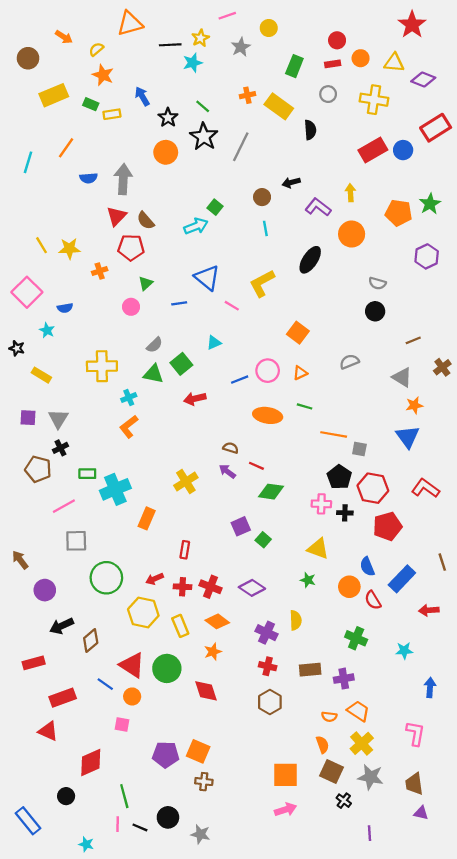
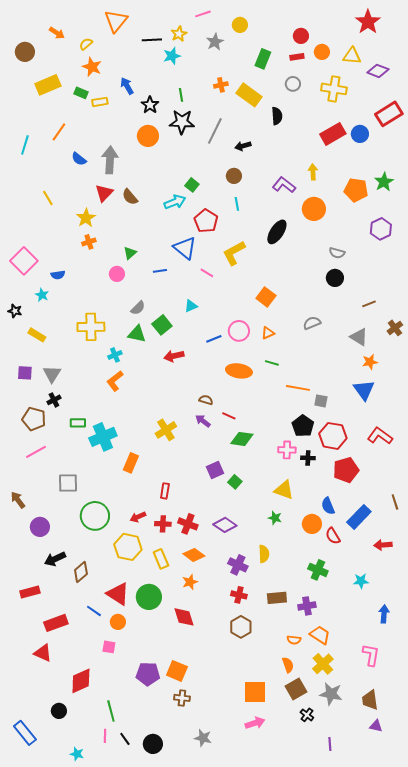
orange triangle: (130, 24) -> (116, 21), turned -35
green line: (203, 106) -> (181, 95), turned 40
black star: (204, 137) -> (182, 122), turned -30
blue semicircle: (88, 178) -> (79, 159), turned 42
black arrow: (291, 183) -> (243, 146), moved
yellow line: (41, 245) -> (48, 198), moved
red pentagon: (131, 247) -> (206, 221), moved, turned 30
yellow star: (69, 249) -> (86, 218), moved, turned -30
pink line: (64, 506) -> (36, 452), moved
brown square: (331, 771) -> (296, 689), turned 35
black circle: (168, 817) -> (153, 744), moved
black line: (140, 827) -> (125, 739), turned 32
gray star: (200, 834) -> (203, 738), moved

